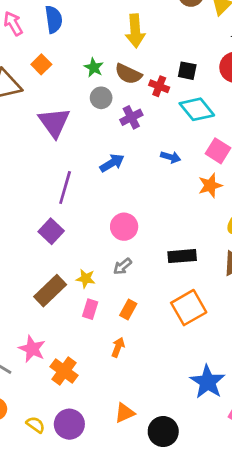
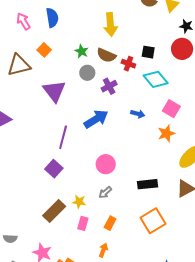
blue arrow: (112, 163) -> (96, 119), size x1.4

